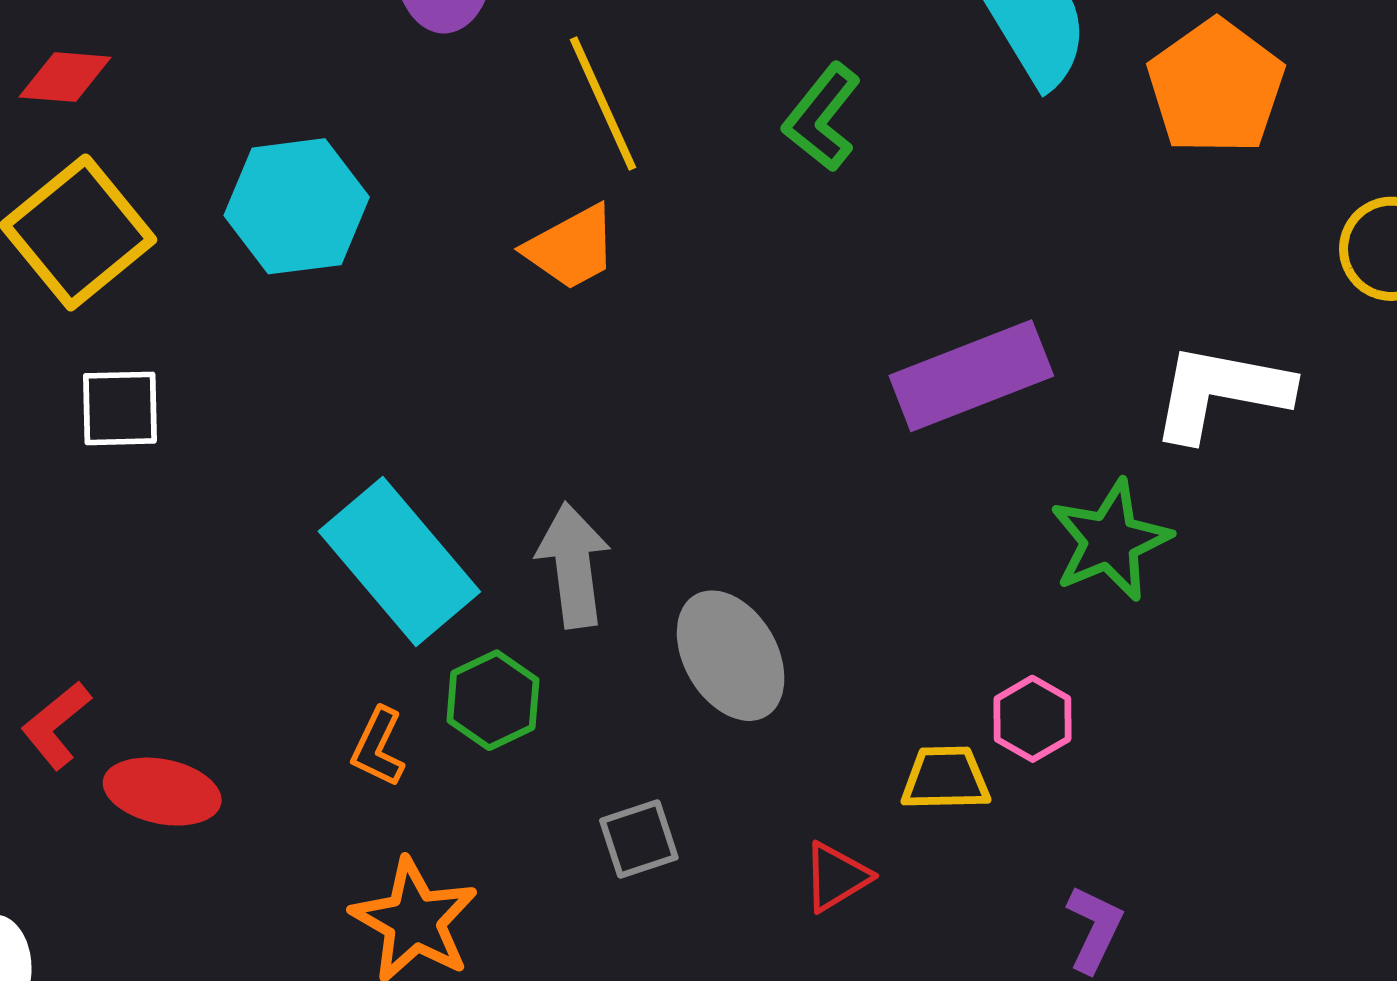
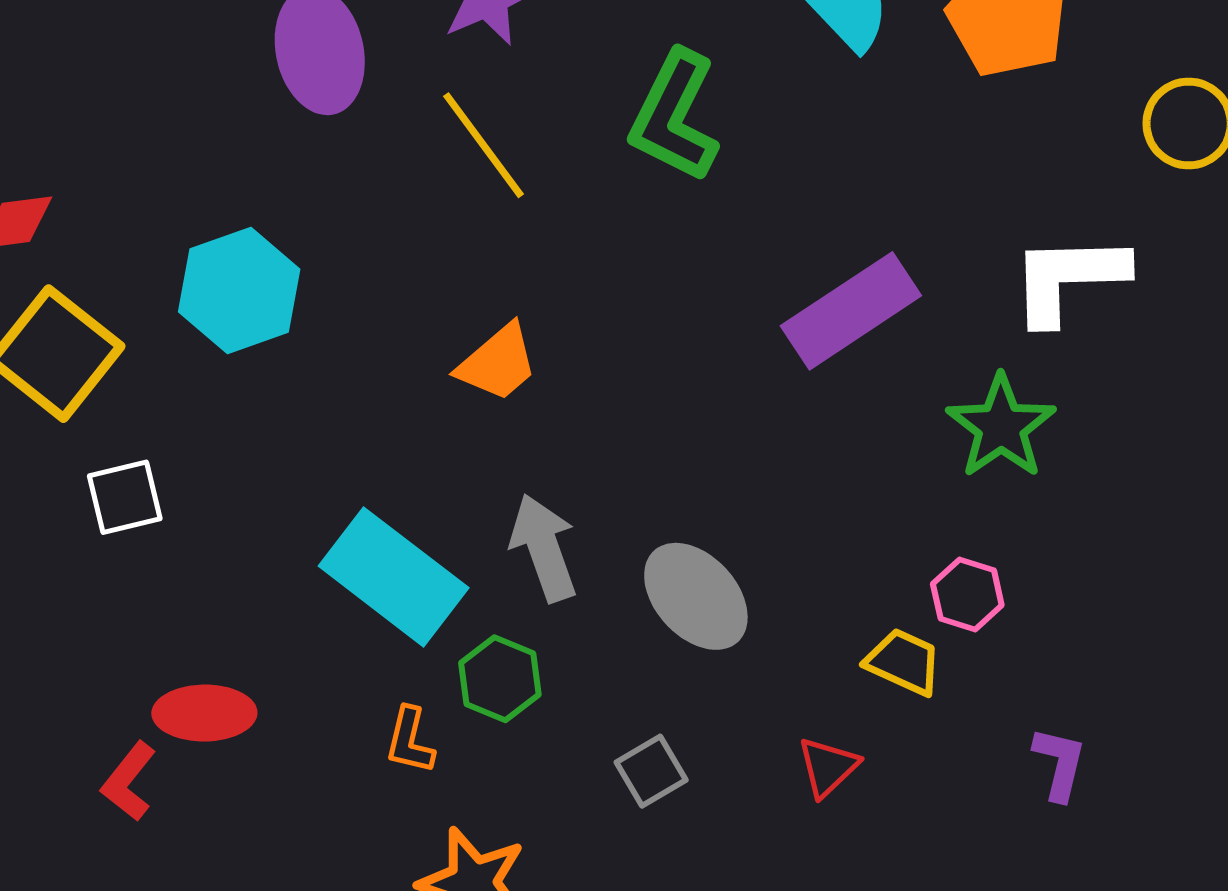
green L-shape: (822, 117) -> (674, 116), size x1.4
orange trapezoid: (571, 248) -> (498, 363), moved
yellow trapezoid: (945, 778) -> (904, 662), turned 38
red ellipse: (162, 792) -> (204, 713), moved

